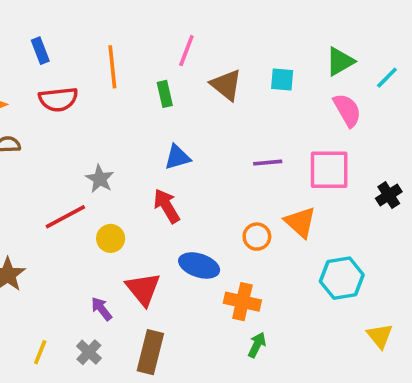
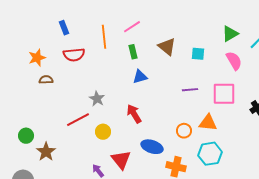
pink line: (186, 51) -> (132, 27), moved, turned 36
cyan square: (282, 79) -> (198, 54), moved
blue triangle: (177, 157) -> (140, 77), moved
orange triangle: (300, 222) -> (208, 123), turned -36
cyan hexagon: (342, 278) -> (210, 154), moved

